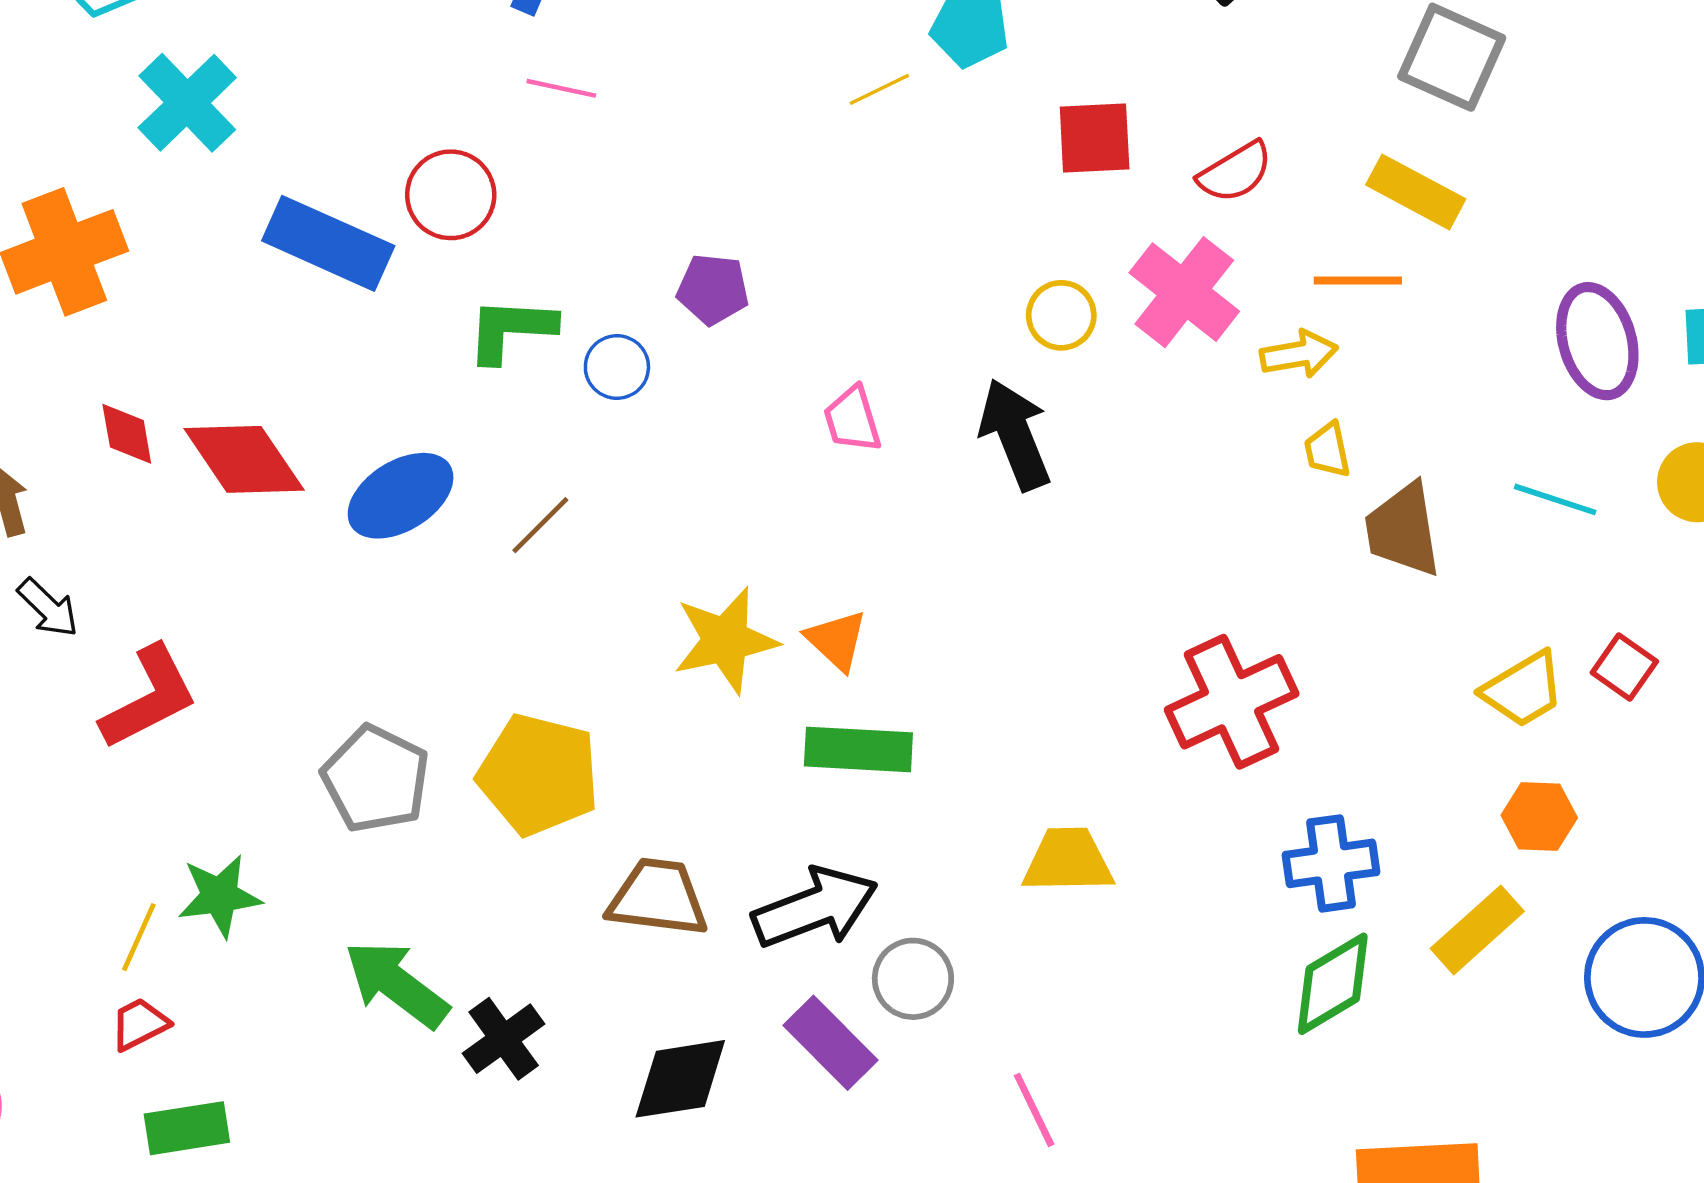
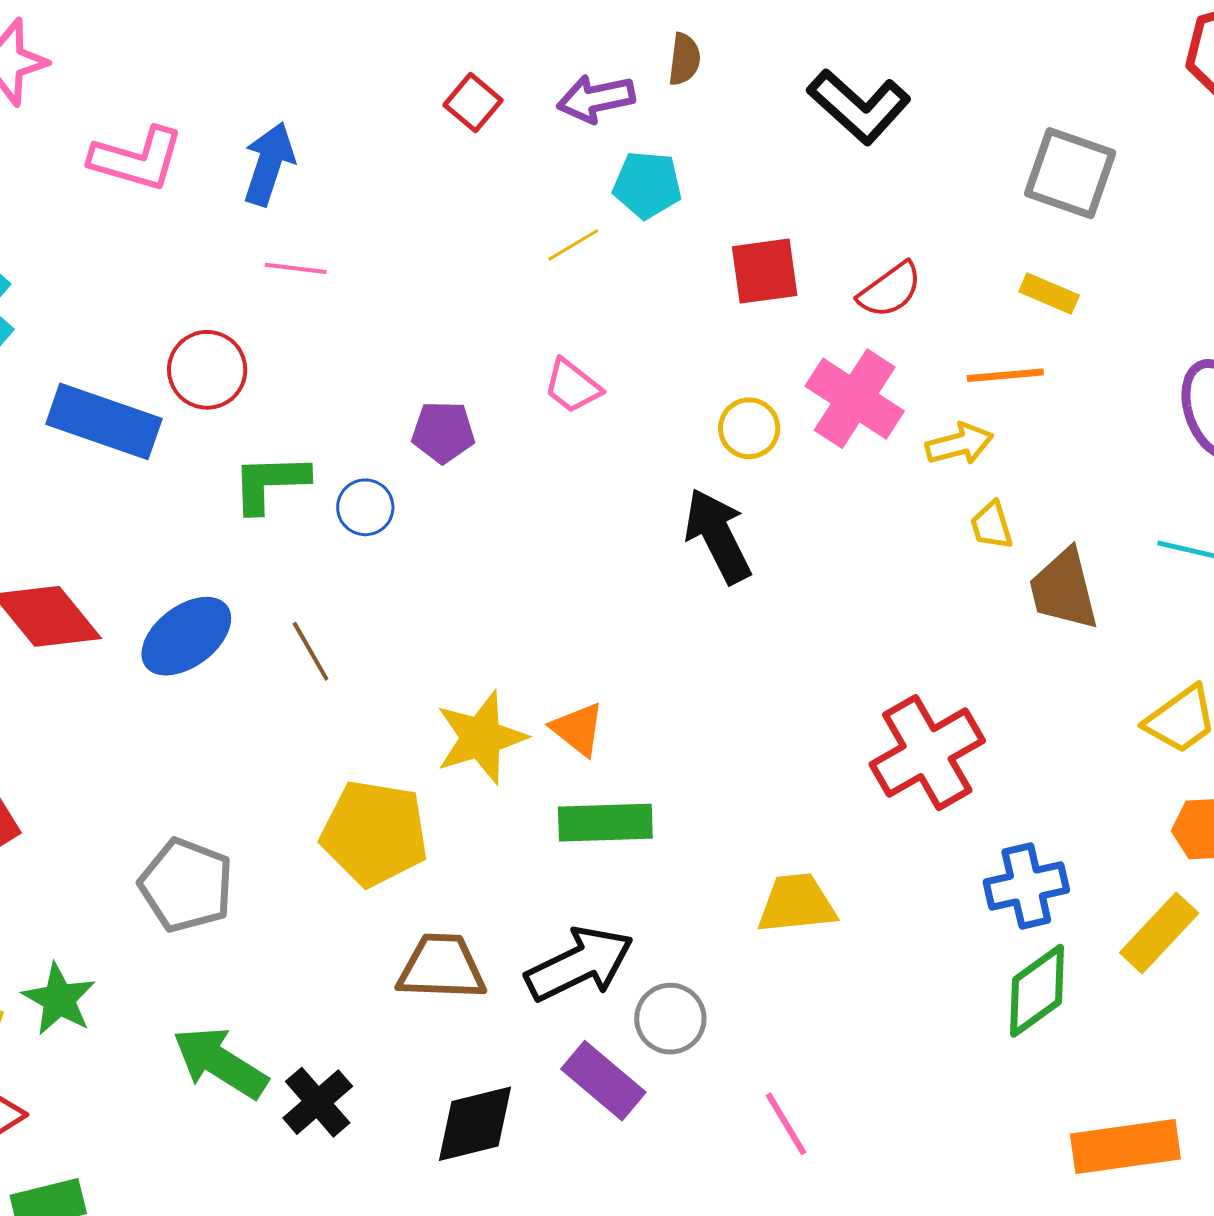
yellow rectangle: (1416, 192) -> (1049, 294), size x0.7
pink trapezoid: (852, 419) -> (572, 386), moved, turned -30
brown line: (540, 525) -> (311, 651), turned -70
yellow pentagon: (538, 775) -> (374, 833), moved
green star: (220, 896) -> (59, 999), turned -30

